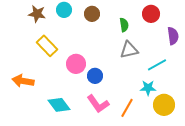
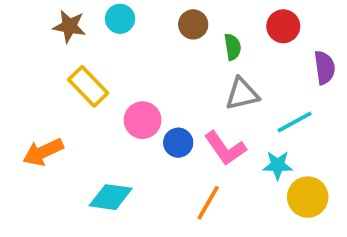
brown circle: (92, 14) -> (193, 24), moved
orange arrow: (23, 81) -> (43, 152), turned -35
pink L-shape: (98, 104) -> (225, 148), moved
cyan diamond: (59, 105) -> (111, 197), turned -45
orange line: (127, 108) -> (208, 203), moved

